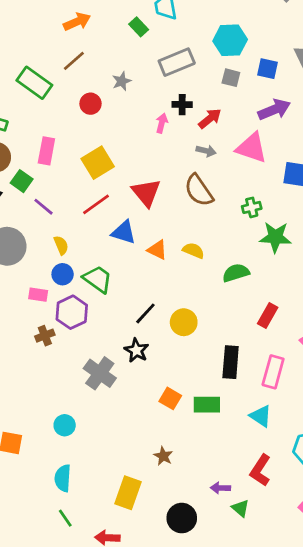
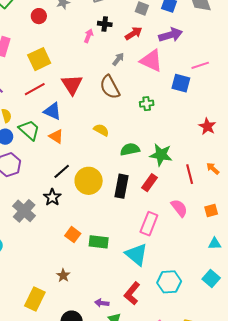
red arrow: (210, 119) -> (134, 33), moved
gray arrow: (206, 151) -> (118, 59), turned -72
green star: (275, 237) -> (161, 155), moved
orange triangle: (157, 250) -> (56, 136), moved
green trapezoid: (98, 279) -> (29, 130), moved
yellow circle: (184, 322) -> (89, 181), size x1.4
black rectangle: (231, 362) -> (121, 186), moved
cyan triangle: (261, 416) -> (137, 254), size x1.4

